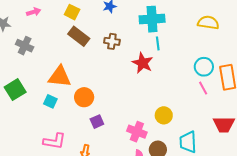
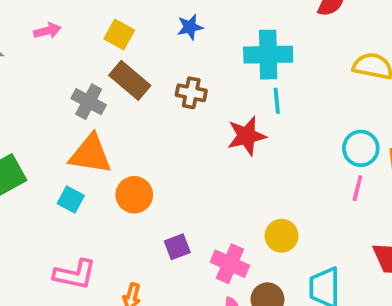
gray cross: (25, 46) -> (89, 102), moved
red star: (143, 63) -> (247, 136), turned 30
pink line: (203, 88) -> (357, 188), turned 40
purple square: (97, 122) -> (177, 247), moved

